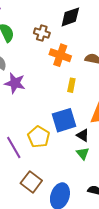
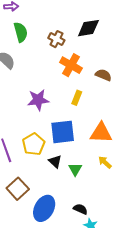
purple star: (15, 83) -> (38, 100), moved, turned -30
black triangle: (83, 135) -> (55, 161), moved

